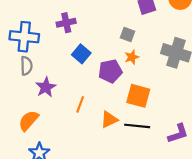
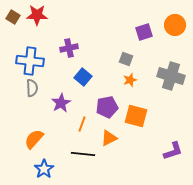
purple pentagon: (110, 71) -> (107, 107), moved
purple star: (46, 87) -> (61, 103), moved
black line: (137, 126) -> (83, 154), moved

